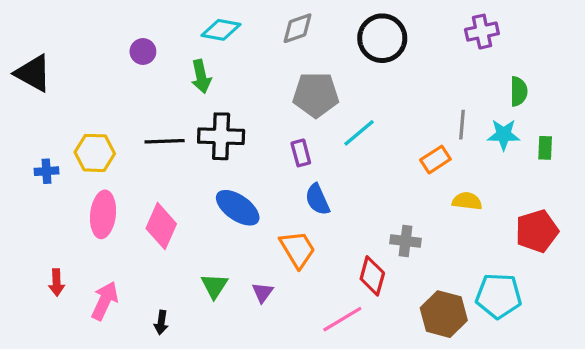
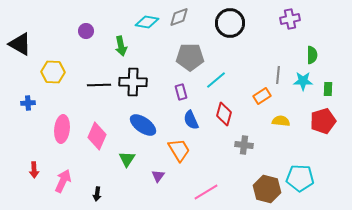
cyan diamond: (221, 30) -> (147, 22), moved
yellow hexagon: (95, 153) -> (53, 72), moved
red pentagon: (537, 231) -> (323, 121), moved
red diamond: (372, 276) -> (224, 114), moved
green triangle: (214, 286) -> (127, 159), moved

